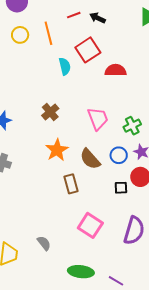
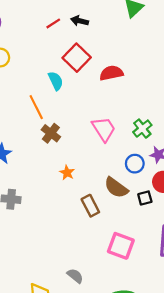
orange line: (48, 33) -> (36, 107), moved
orange star: (57, 150) -> (67, 173), size x0.6
brown semicircle: (90, 159) -> (116, 188), moved

